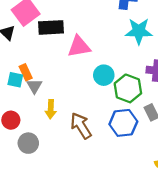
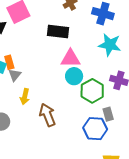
black rectangle: (51, 27) -> (58, 32), moved
pink triangle: (79, 47) -> (70, 59), moved
blue hexagon: (123, 123) -> (95, 129), moved

